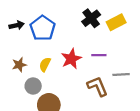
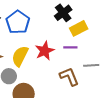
yellow rectangle: (116, 22) -> (79, 28), moved
yellow semicircle: (45, 64) -> (20, 56), size x1.5

